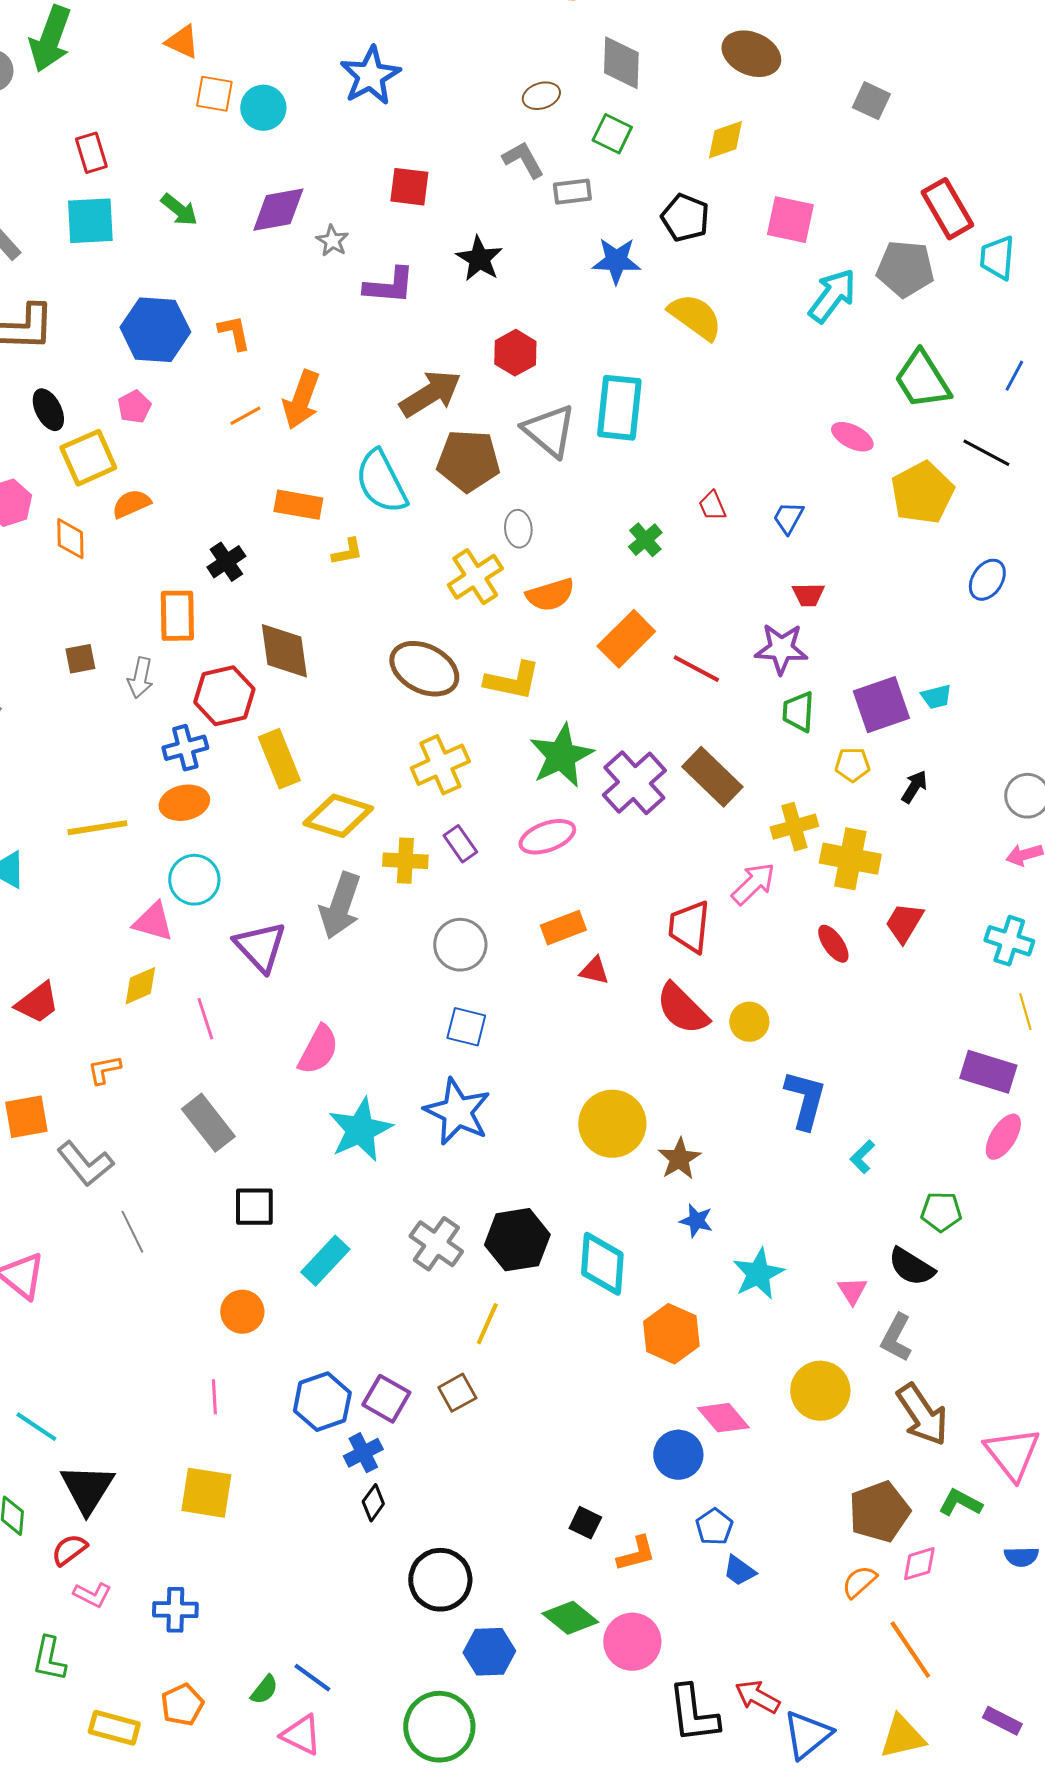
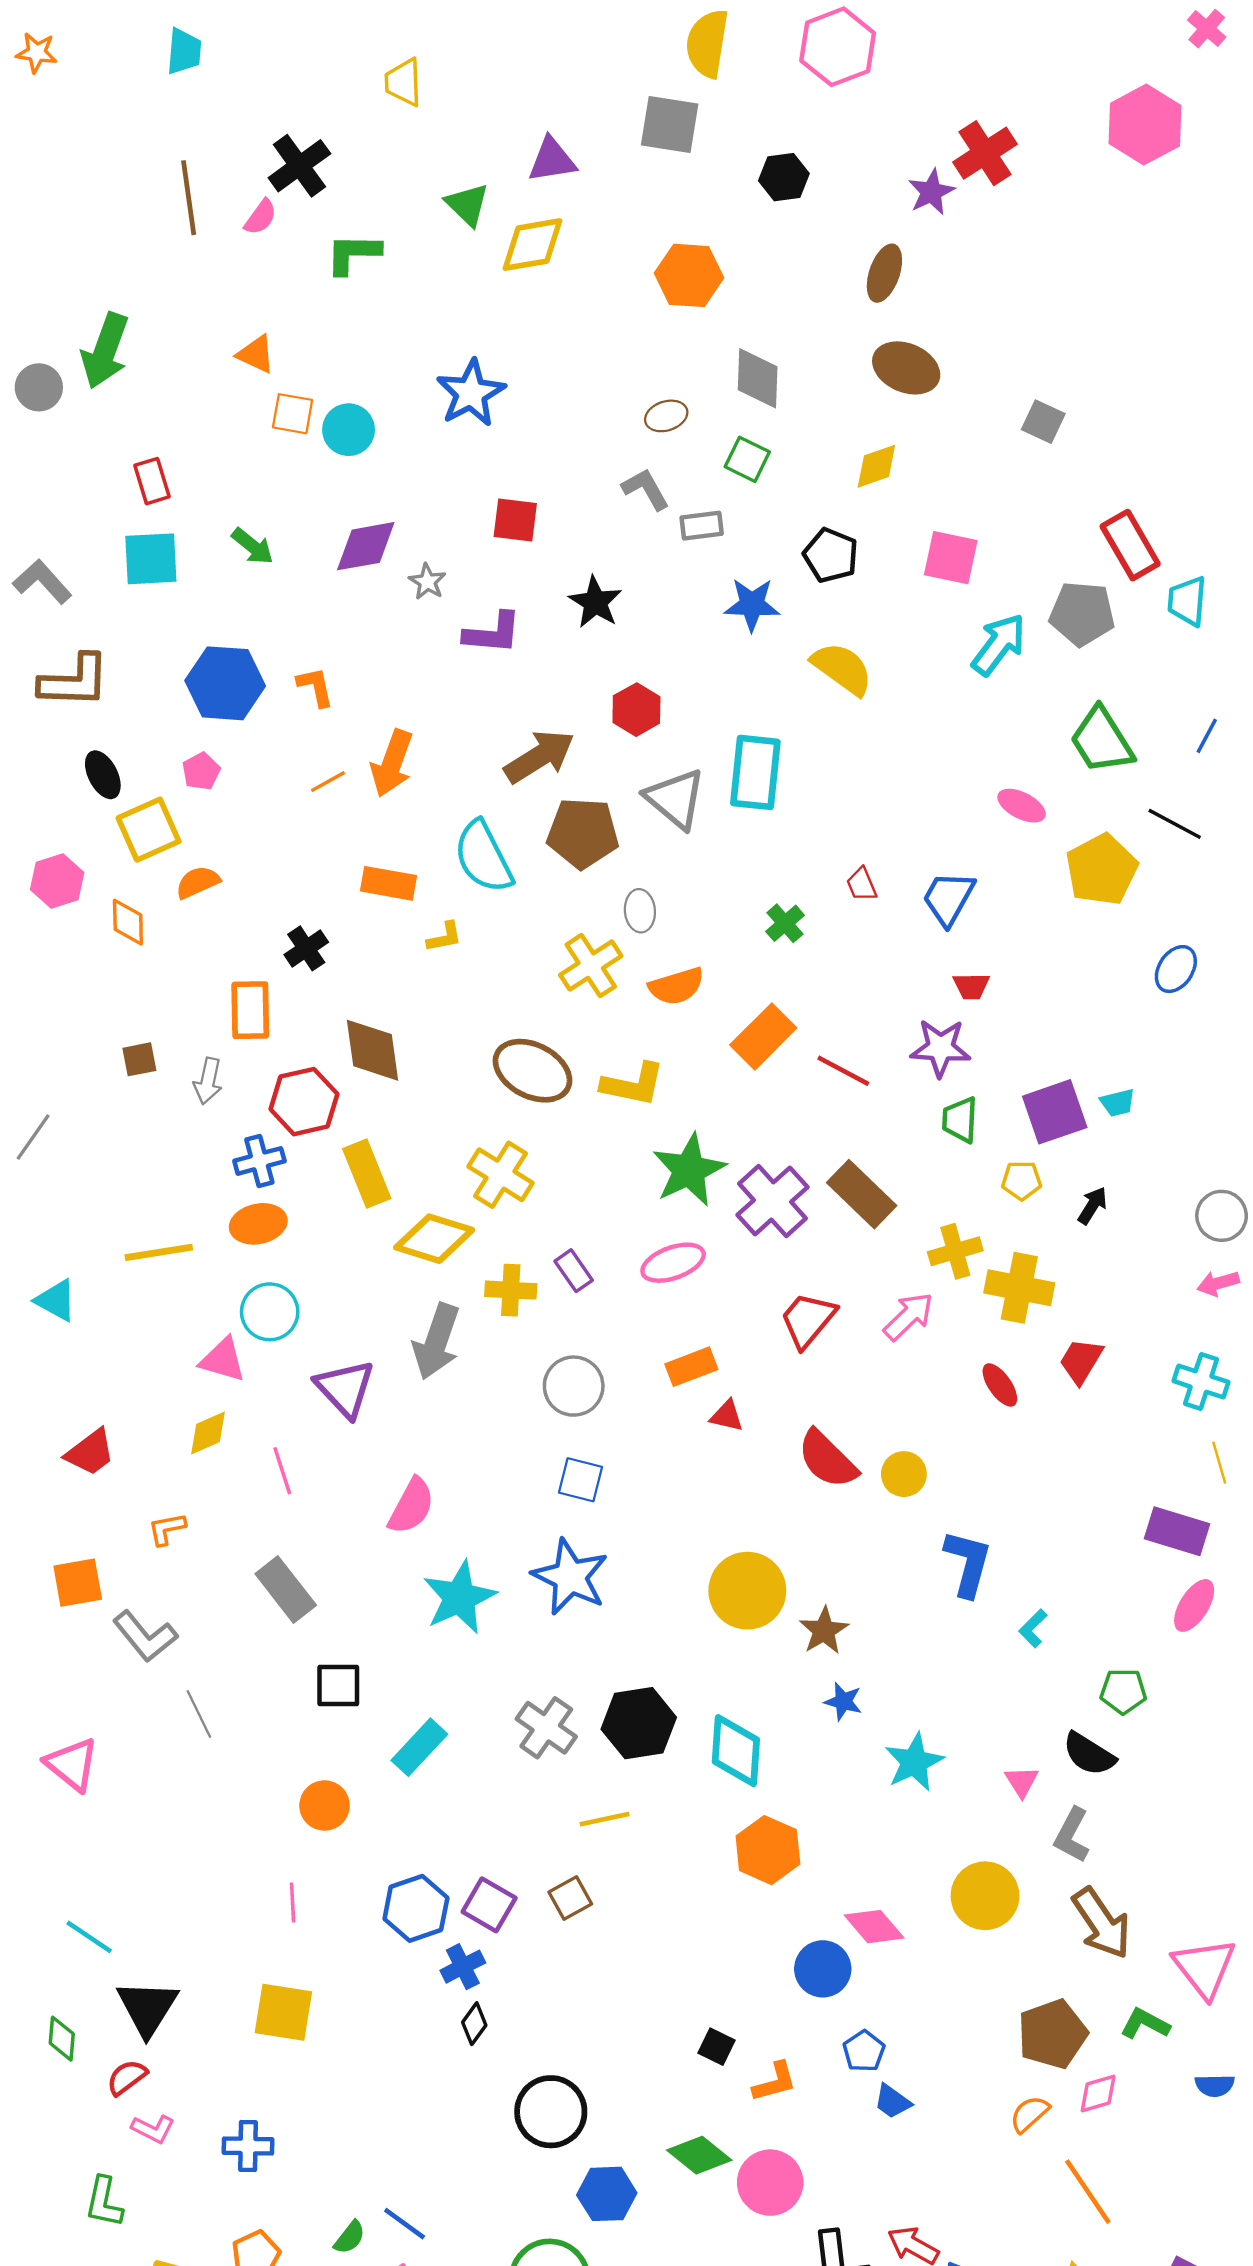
blue trapezoid: (788, 518) -> (948, 898), size x1.5
yellow cross: (440, 765) -> (501, 1175), moved, turned -34
red trapezoid: (689, 927) -> (808, 1320), moved, turned 34
yellow line: (487, 1324) -> (604, 1819), turned 54
orange hexagon: (671, 1334) -> (768, 1850), moved

